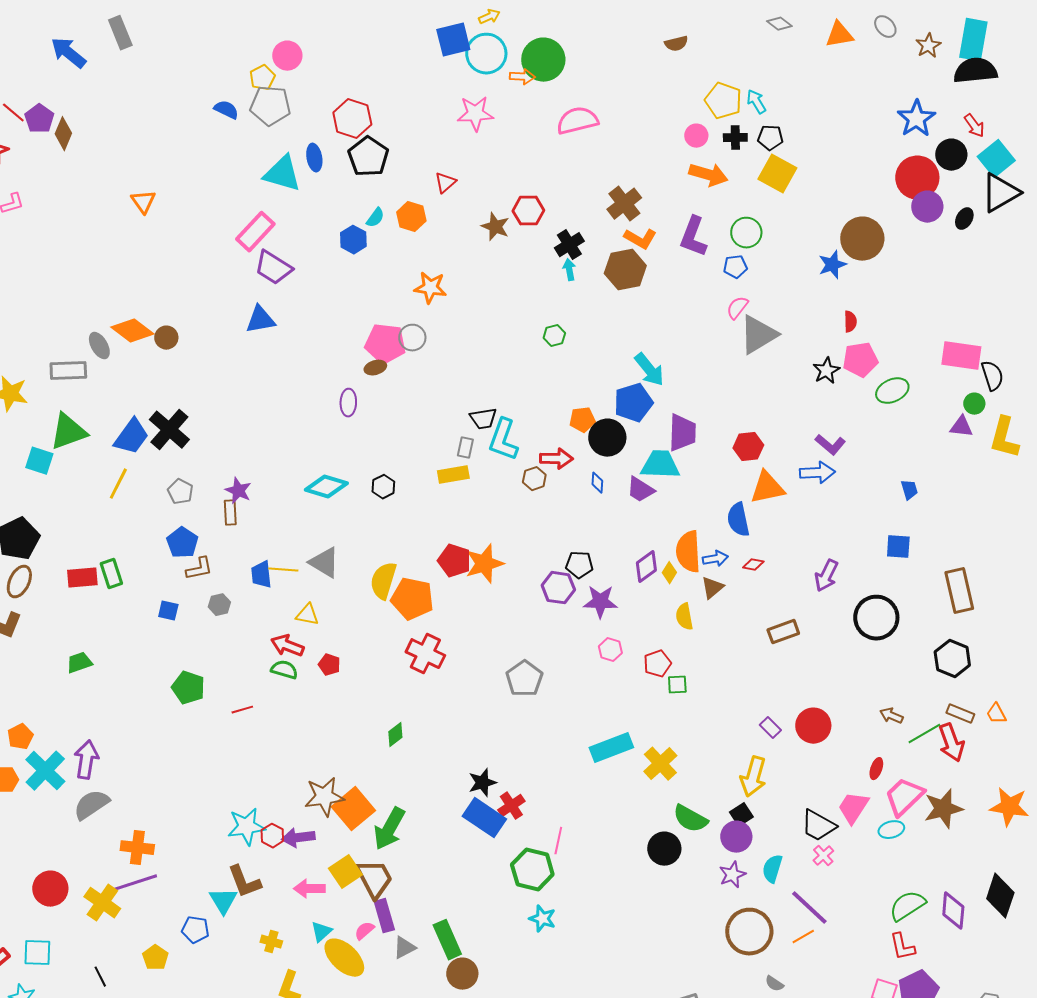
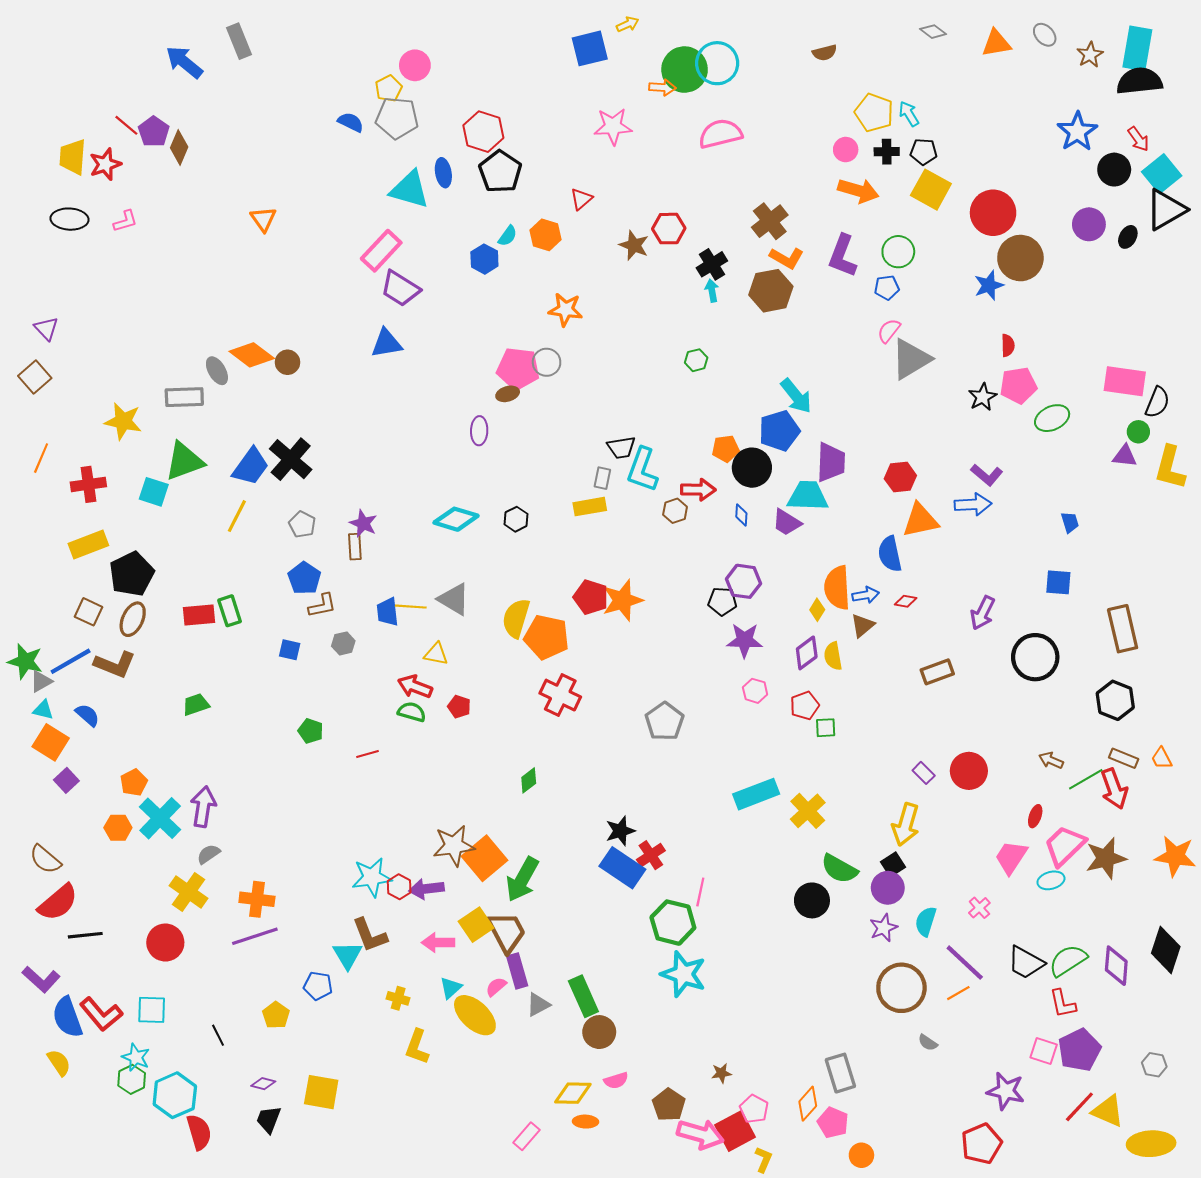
cyan circle: (486, 54) -> (717, 63), moved
red circle: (917, 178) -> (993, 213), moved
black semicircle: (992, 376) -> (1157, 402), turned 40
purple diamond: (646, 567) -> (807, 653), moved
purple hexagon: (558, 588) -> (743, 581), moved
green pentagon: (188, 688) -> (311, 731), size x0.7
gray semicircle: (91, 805) -> (209, 854), size x0.6
black trapezoid: (818, 826) -> (1026, 963), moved
yellow cross: (102, 903) -> (189, 892), moved
cyan star: (542, 919) -> (683, 974), size x1.6

